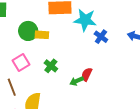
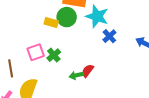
green circle: (28, 31) -> (67, 17), moved
pink square: (21, 62) -> (36, 52), moved

